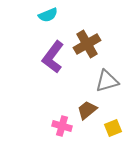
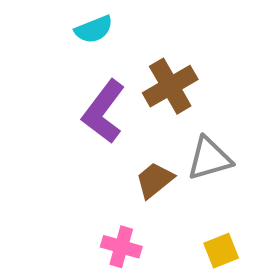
brown trapezoid: (87, 110) -> (155, 180), moved

